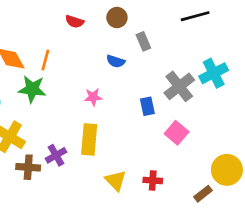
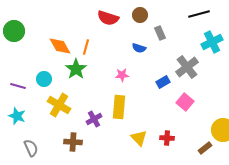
red semicircle: (75, 22) -> (108, 18), size x1.5
cyan cross: (214, 73) -> (212, 42), moved
green star: (32, 89) -> (76, 69), turned 30
blue rectangle: (147, 106) -> (163, 82), turned 72
brown cross: (28, 167) -> (73, 142), moved

